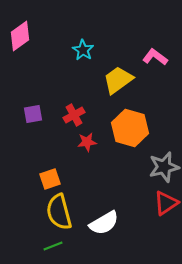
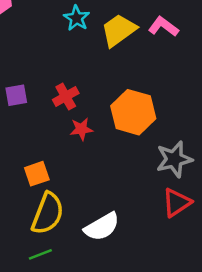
yellow trapezoid: (118, 80) -> (119, 30), moved
yellow semicircle: (59, 212) -> (48, 213), turned -144

